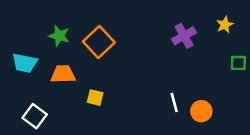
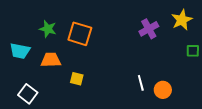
yellow star: (225, 25) -> (182, 20), size x1.5
orange square: (99, 42) -> (80, 34), turned -30

